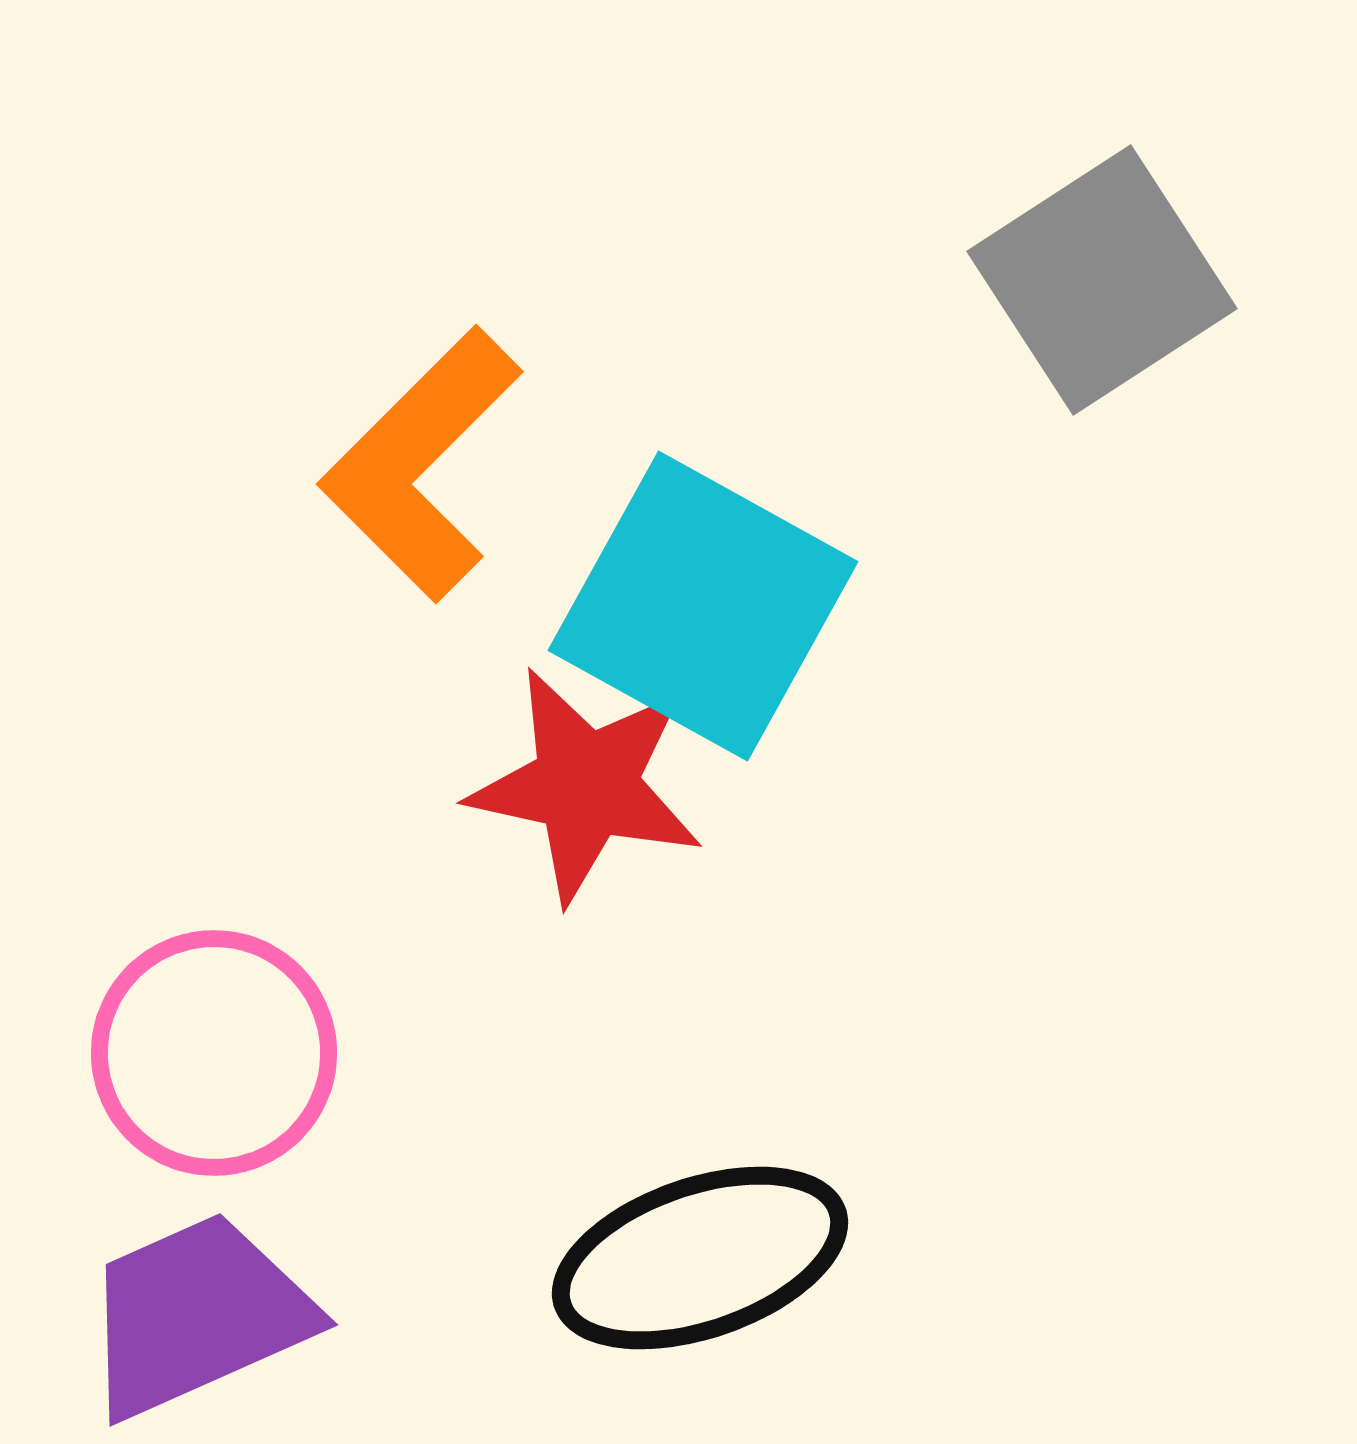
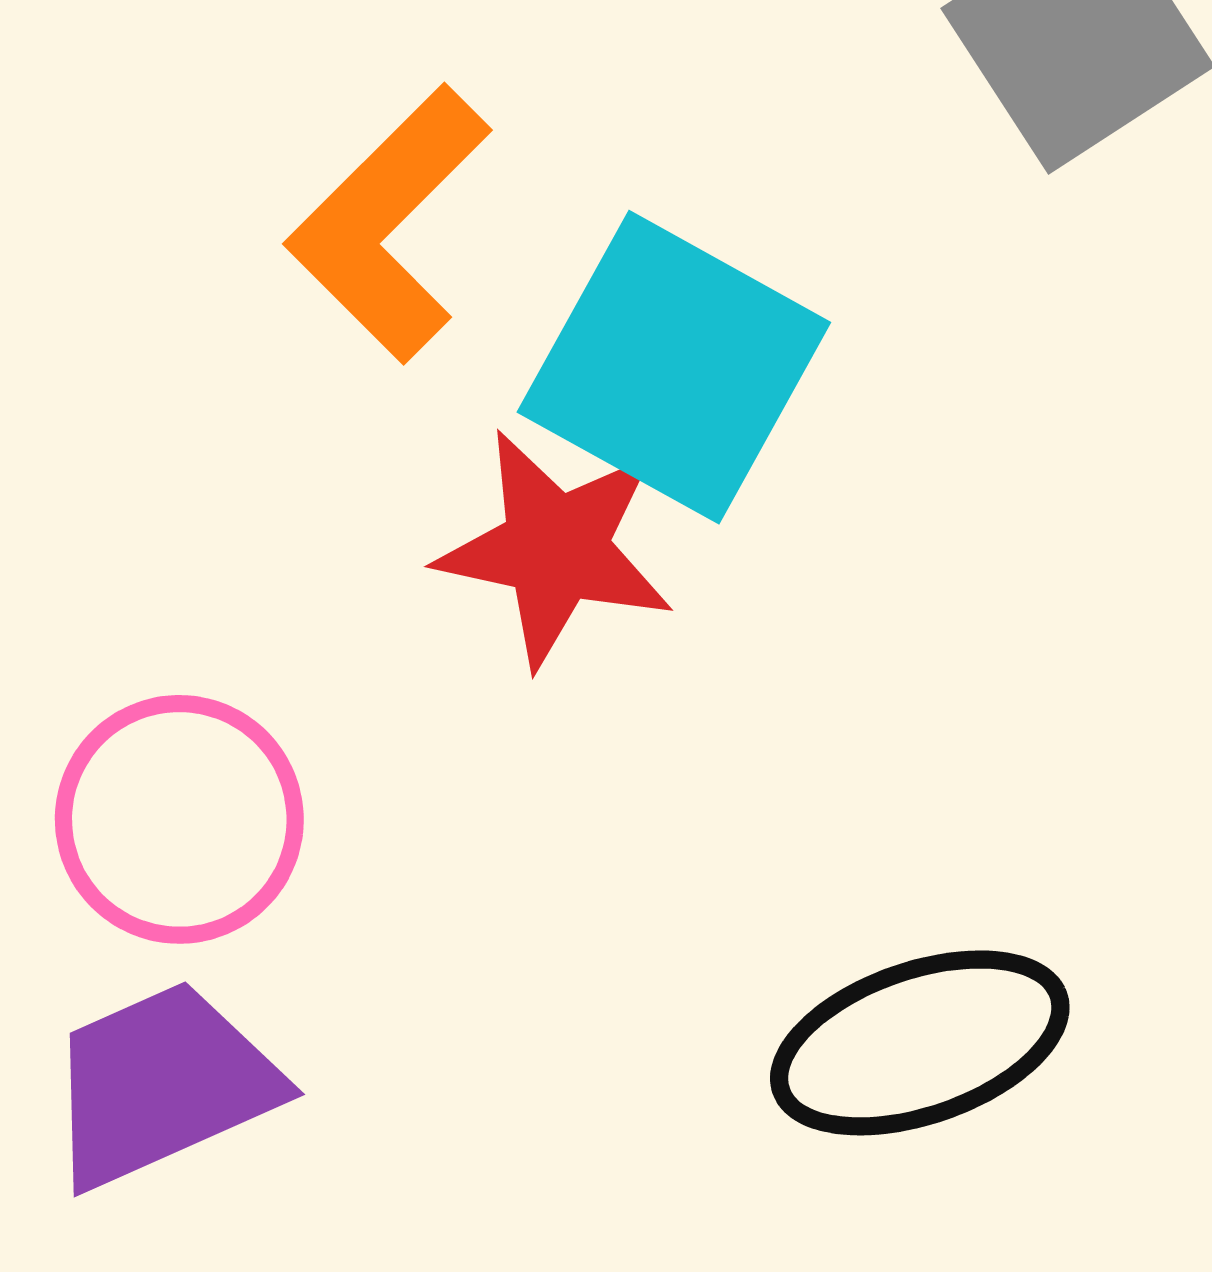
black ellipse: (700, 1258) -> (920, 1043), moved

